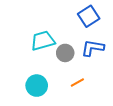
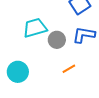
cyan circle: (37, 86) -> (18, 72), moved

